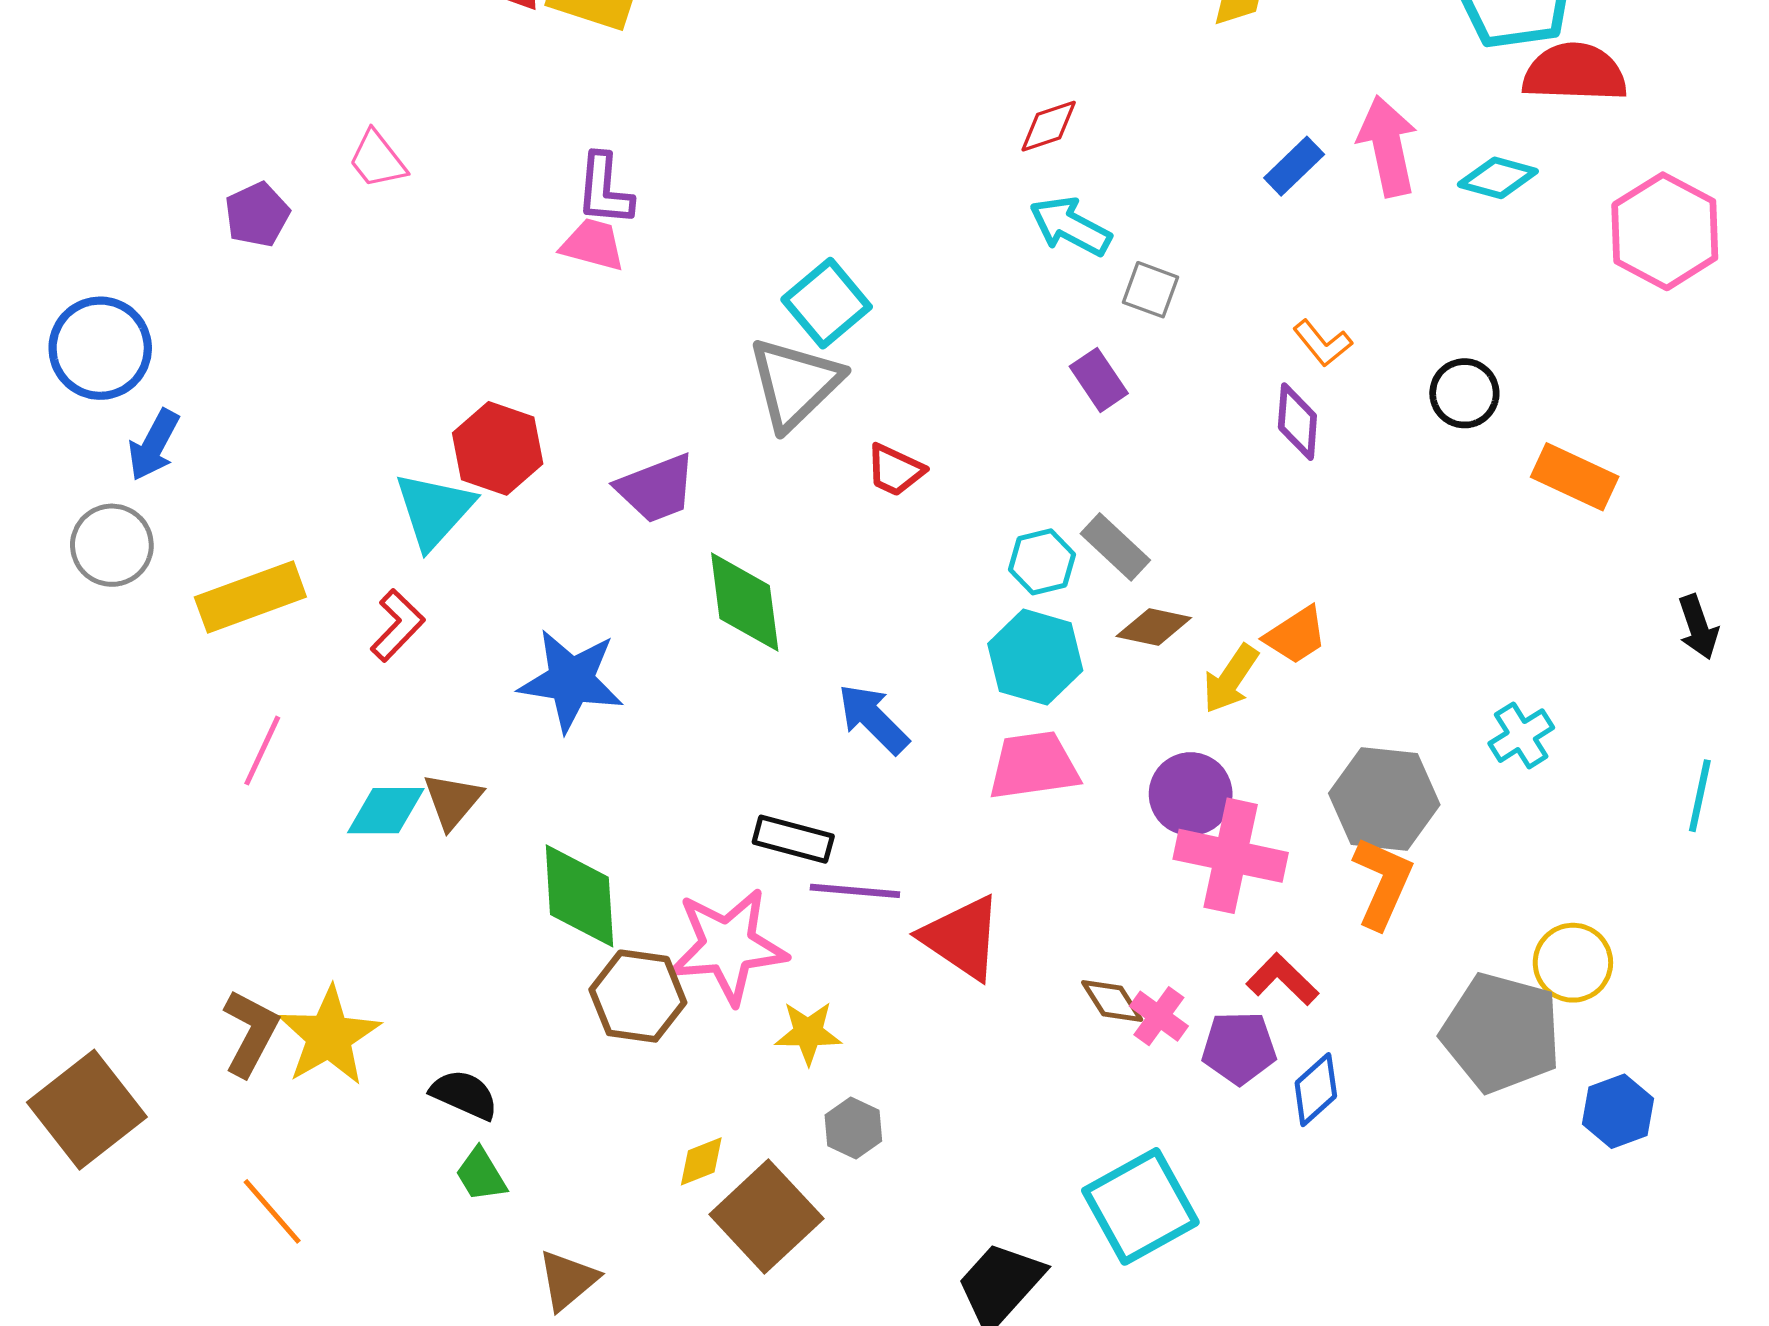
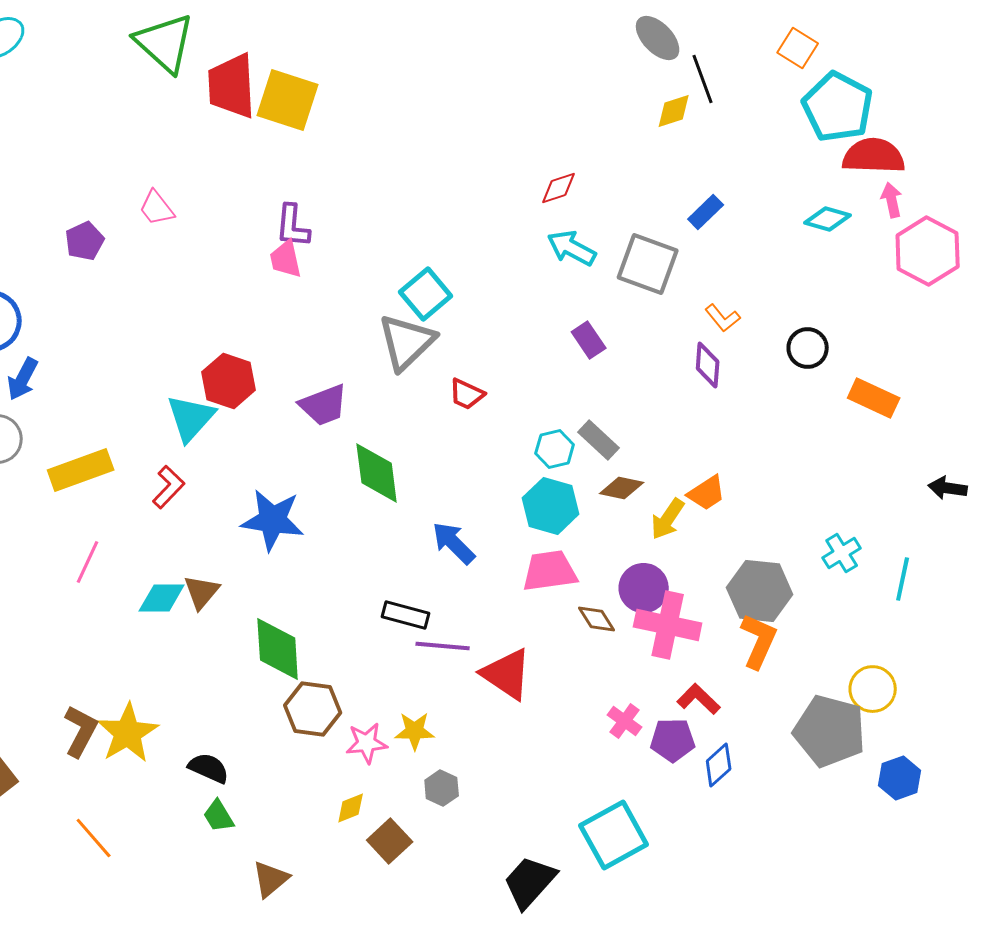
pink arrow: (1388, 146) -> (892, 200), moved, size x0.6
pink trapezoid: (593, 245) -> (286, 259), turned -117
gray square: (1150, 290) -> (648, 264), moved, size x1.8
black arrow: (1698, 627) -> (948, 488), turned 117
cyan line: (1700, 796) -> (903, 579), moved
pink star: (728, 946) -> (367, 743), moved, size x0.6
brown diamond: (1112, 1001) -> (597, 619), moved
brown square: (766, 1216) -> (390, 841), size x0.7

